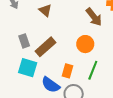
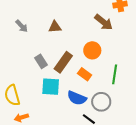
brown triangle: (45, 10) -> (55, 27), turned -32
orange circle: (85, 44) -> (92, 50), moved
orange rectangle: (68, 71) -> (85, 74), moved, turned -56

